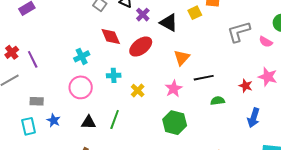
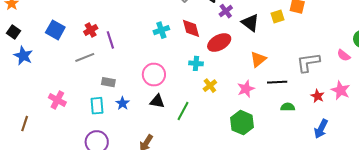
gray L-shape: (239, 32) -> (308, 62), moved
cyan cross: (82, 56) -> (161, 30), moved
cyan cross: (114, 75) -> (196, 63), moved
black triangle: (89, 122) -> (157, 101), moved

